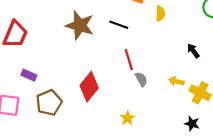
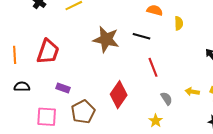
gray semicircle: (141, 79) -> (166, 99), moved
yellow arrow: (176, 81) -> (192, 92), moved

